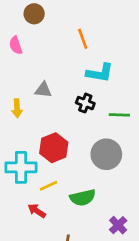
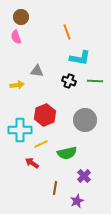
brown circle: (34, 14) -> (21, 17), moved
yellow arrow: (17, 108) -> (17, 85), turned -96
green line: (119, 115) -> (95, 81), moved
purple cross: (118, 225) -> (84, 176), moved

